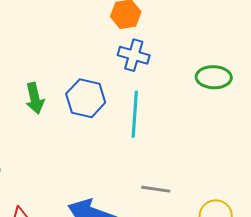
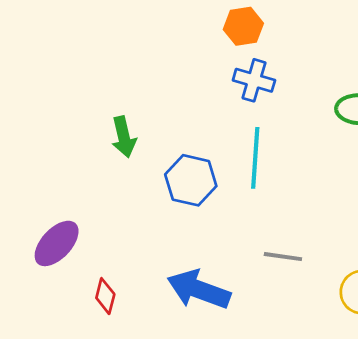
blue hexagon: (86, 98) -> (191, 180), moved

